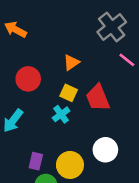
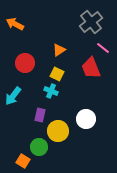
red trapezoid: (98, 98) -> (91, 68), moved
cyan cross: (61, 114) -> (51, 91), turned -32
purple rectangle: (36, 161) -> (40, 115), moved

